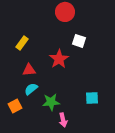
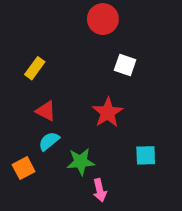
red star: (59, 59) -> (108, 113), moved
red triangle: (29, 70) -> (46, 111), turned 32

